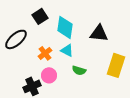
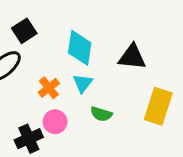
black square: (40, 16) -> (24, 31), moved
cyan triangle: (67, 50) -> (83, 83), turned 40

